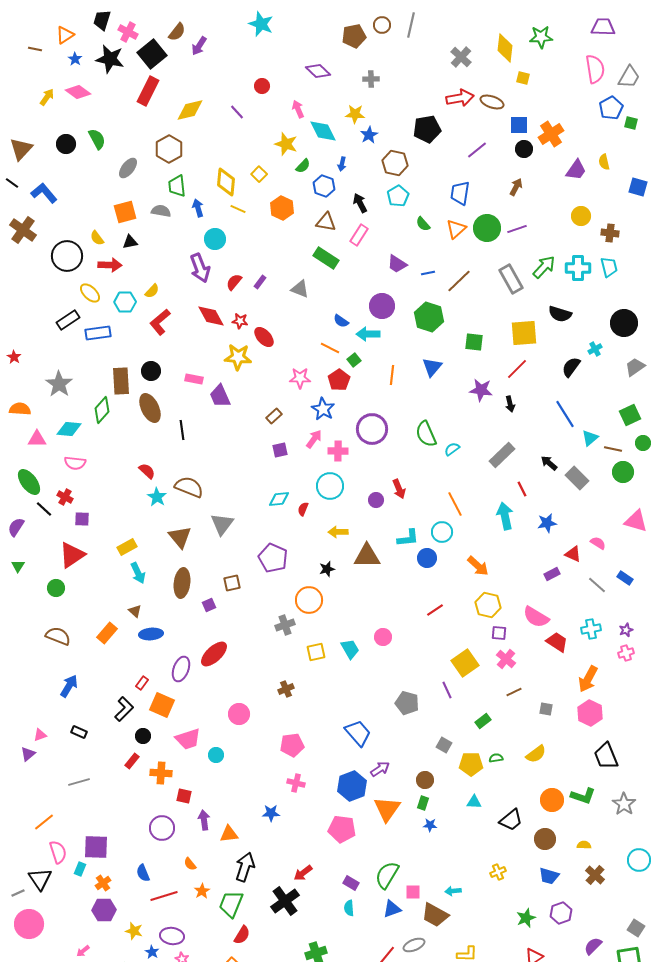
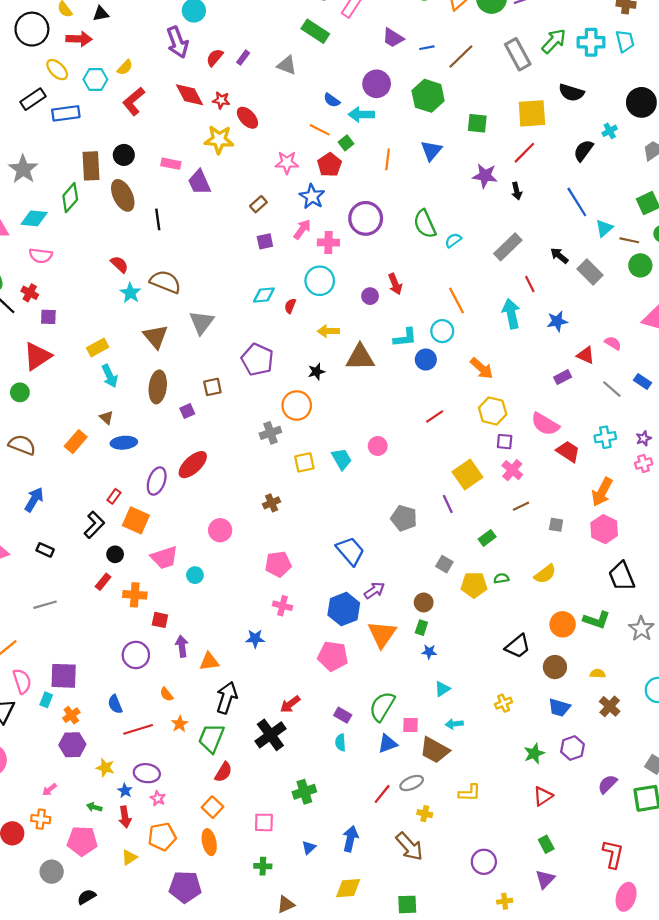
cyan triangle: (474, 802) -> (442, 689), moved, turned -35

